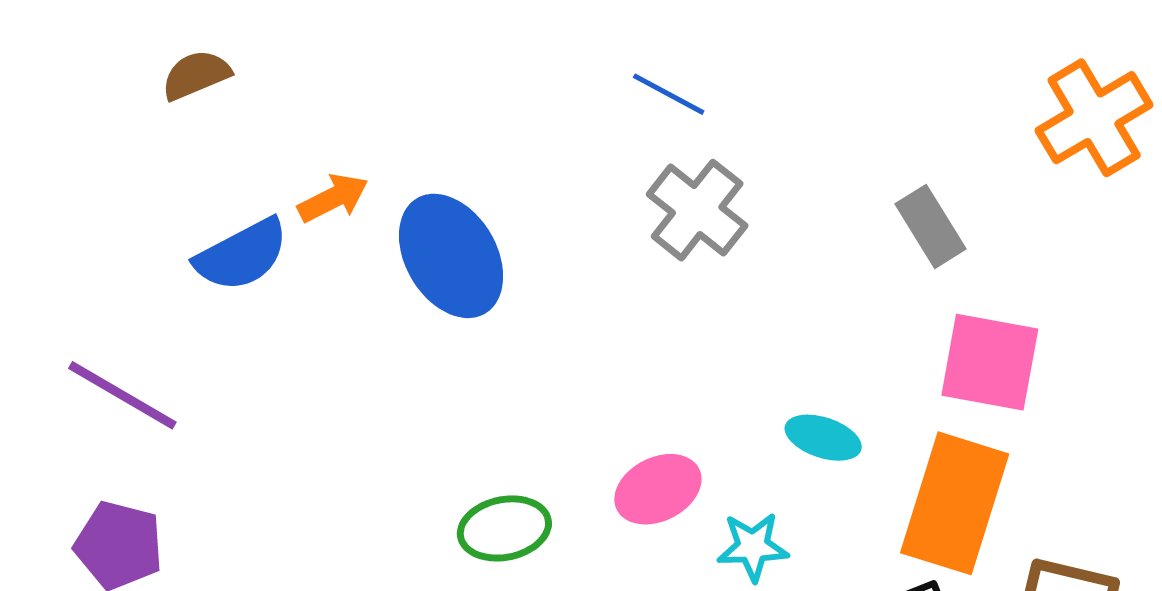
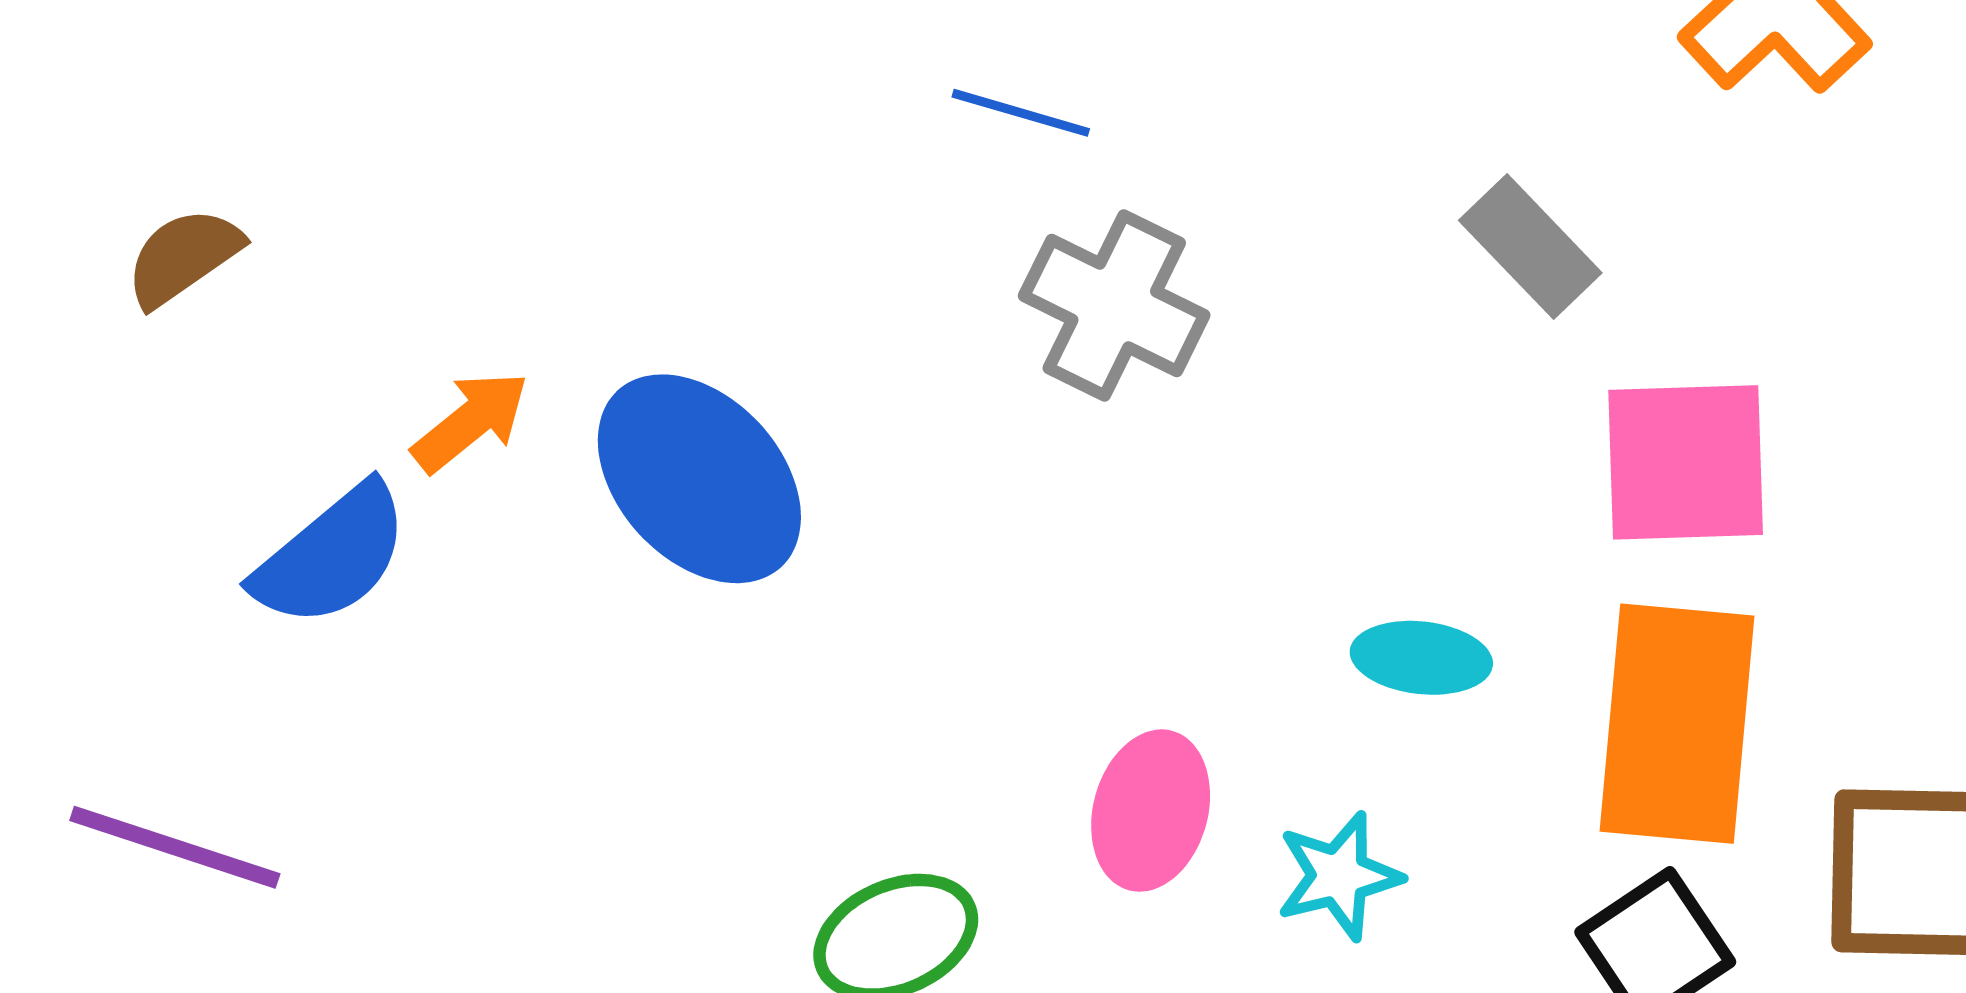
pink ellipse: (658, 489) -> (1151, 811), turned -36

